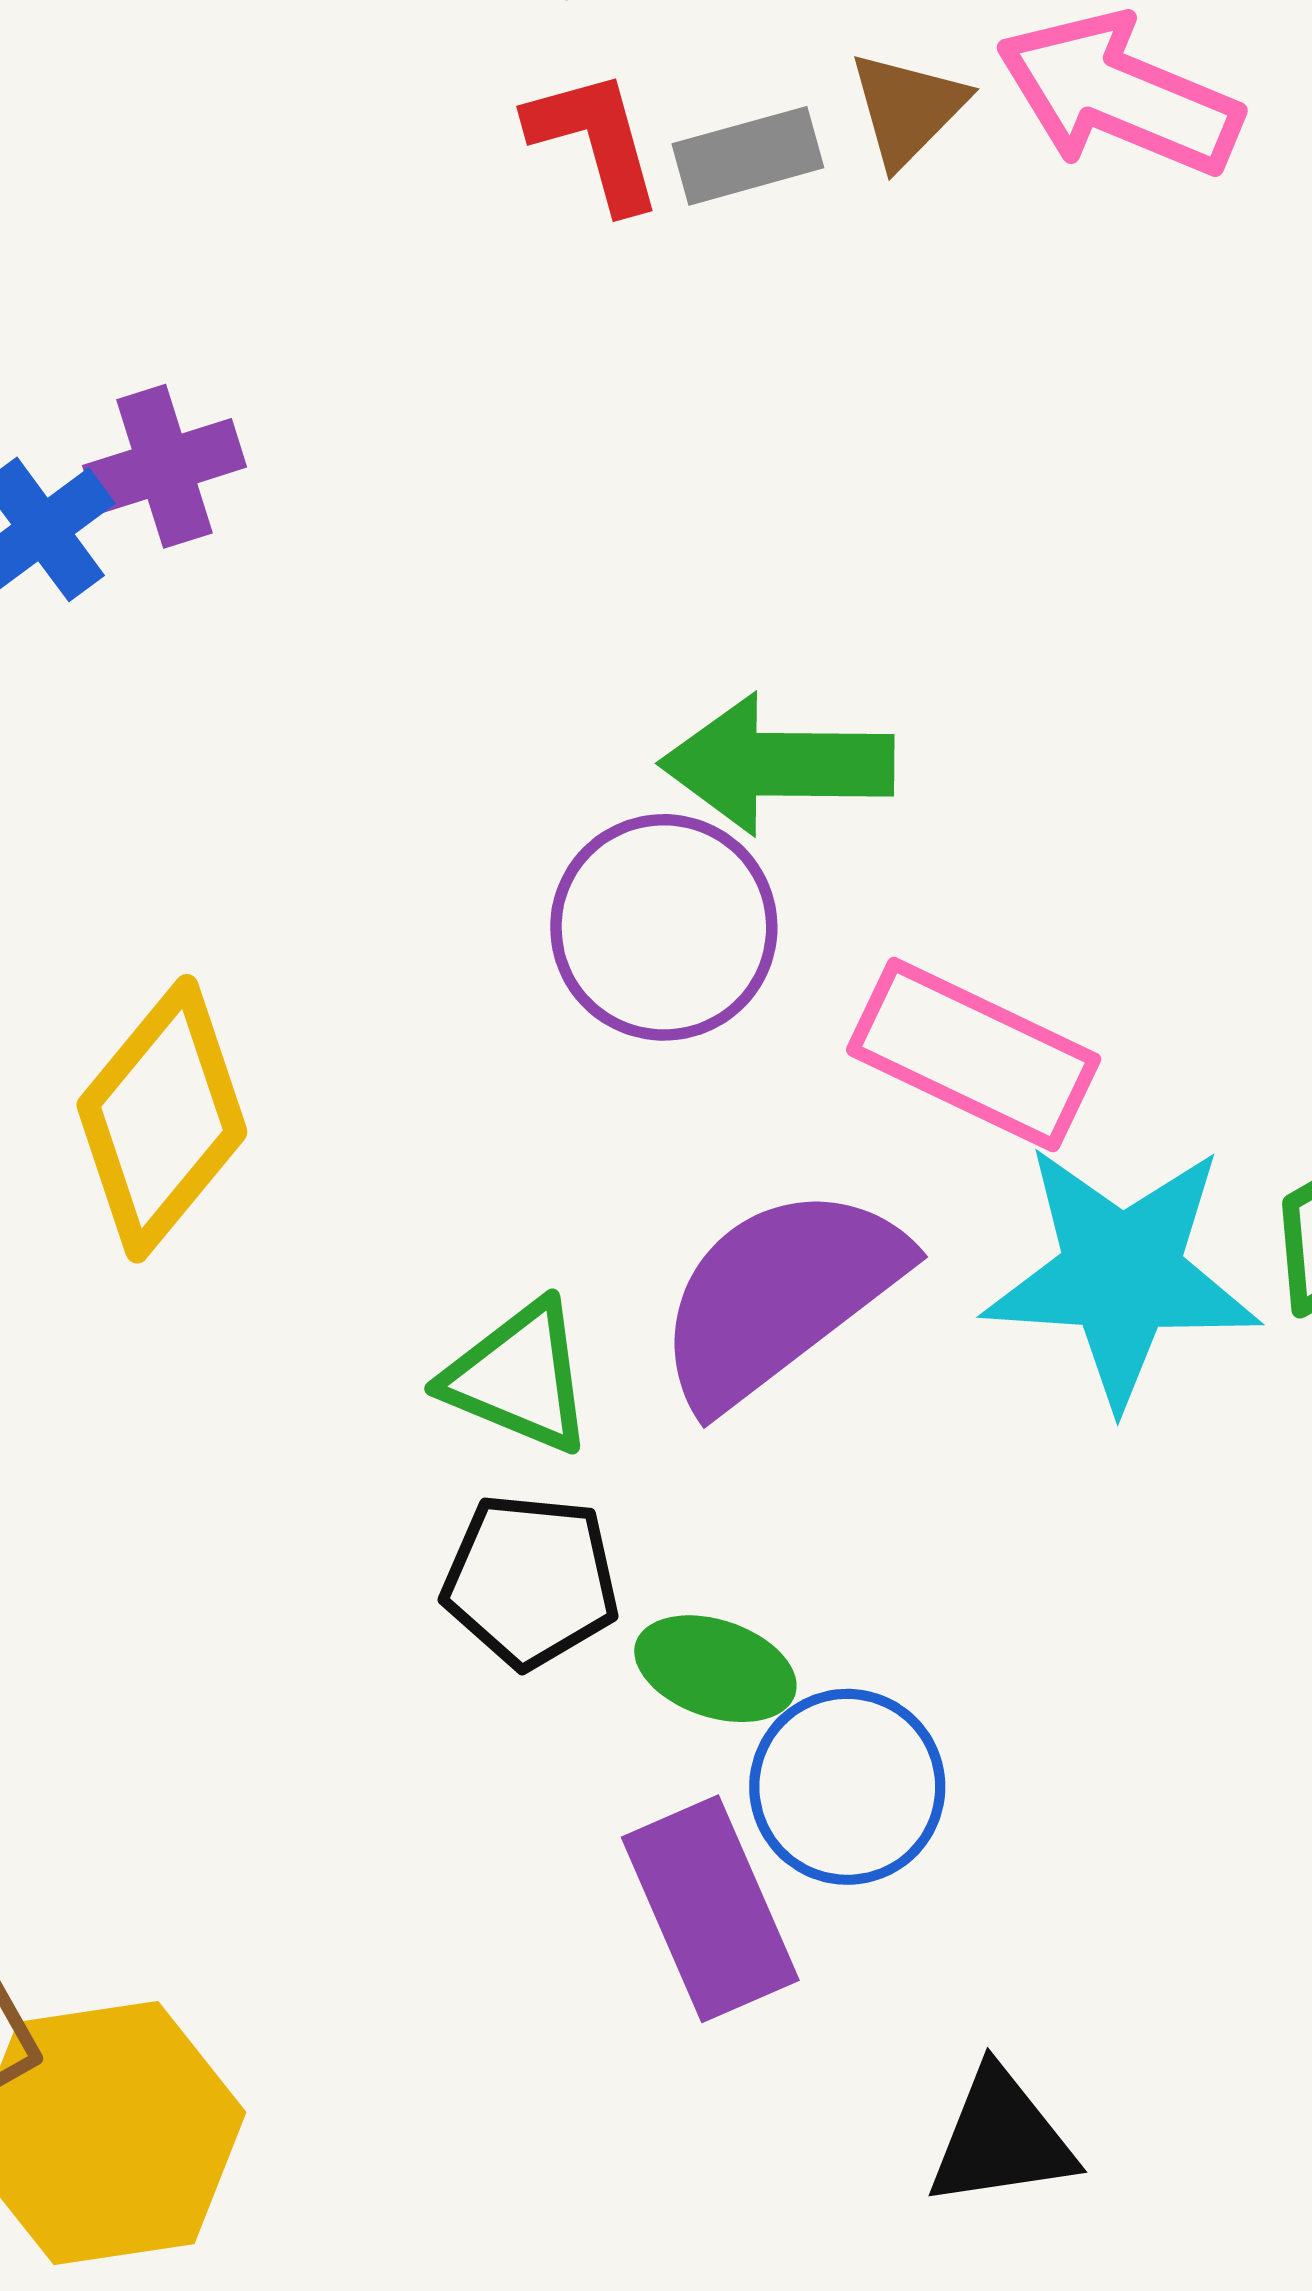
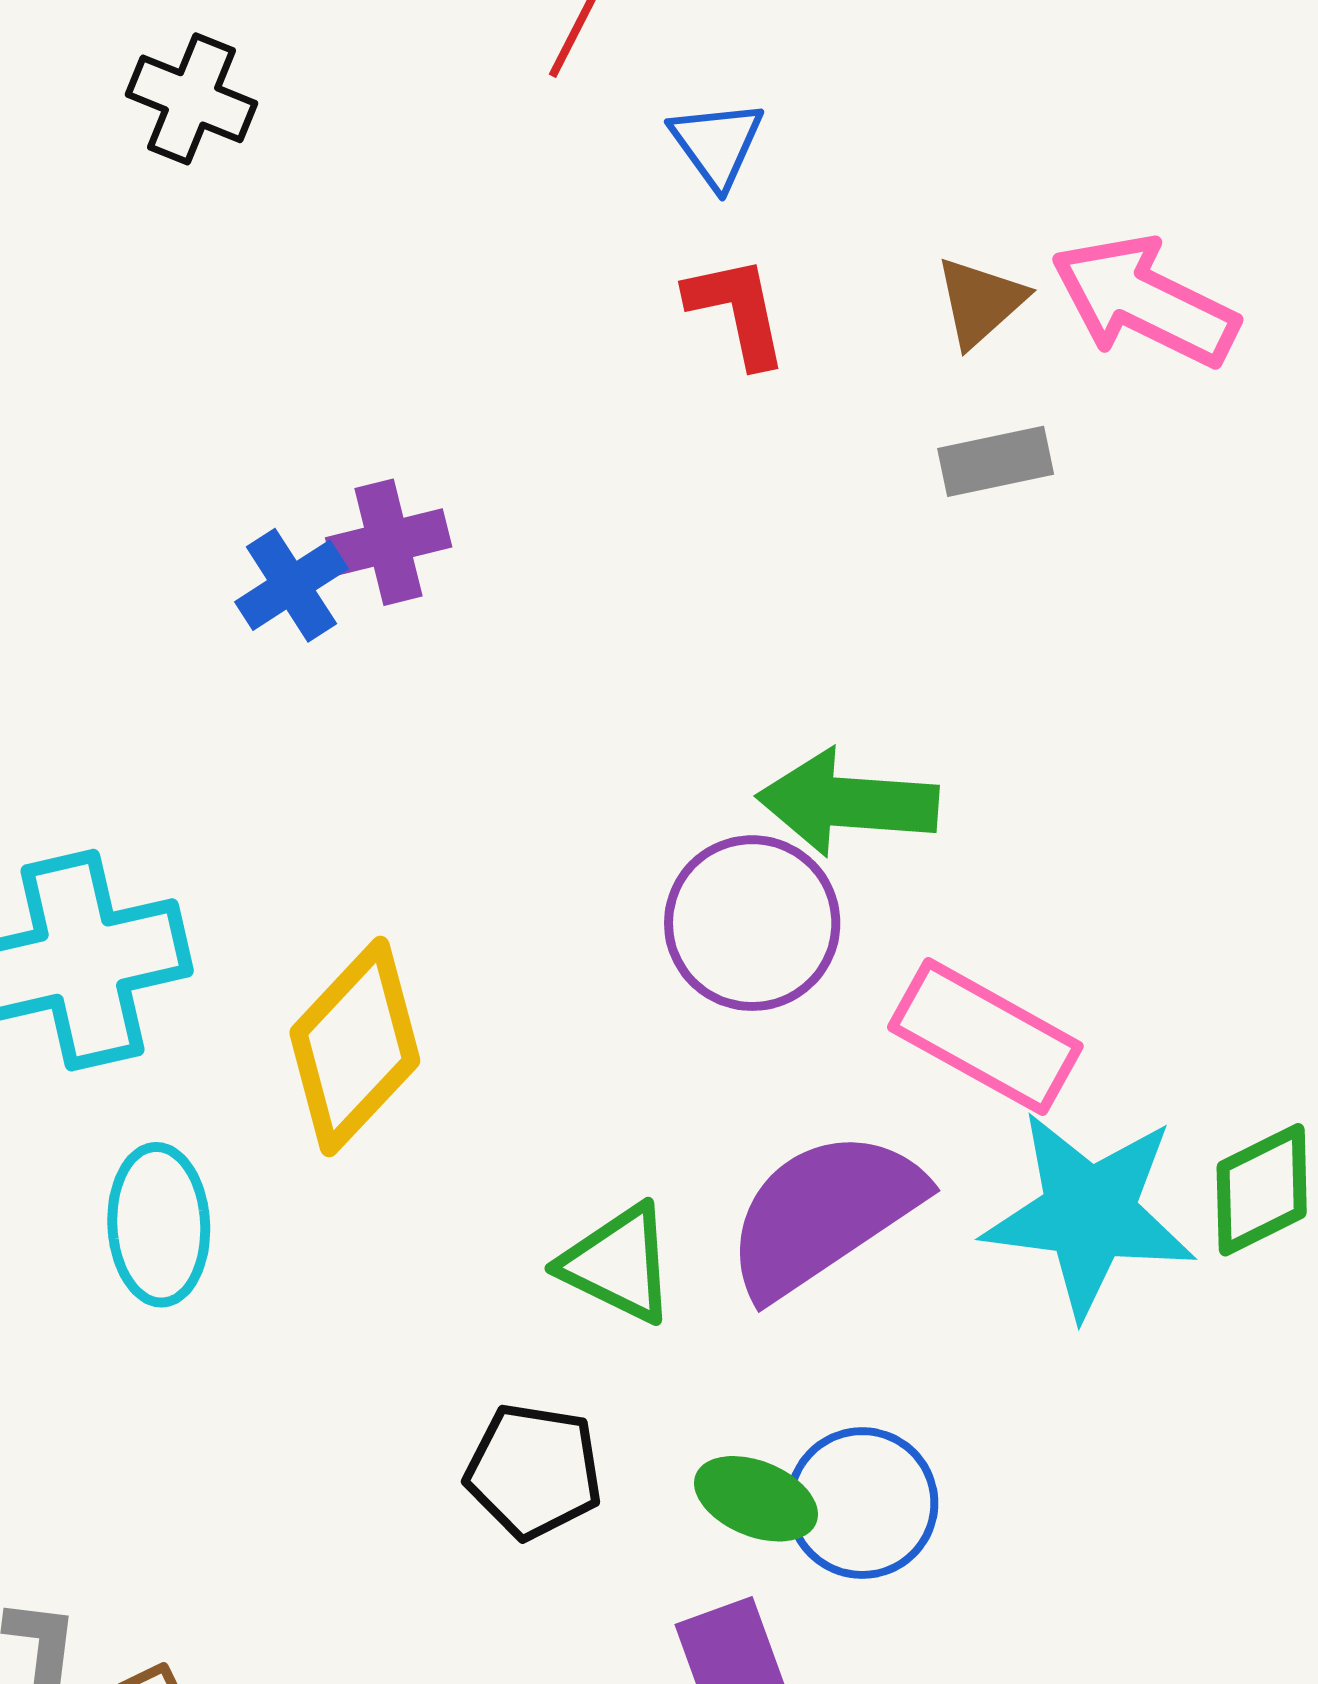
gray rectangle: (748, 156) -> (996, 461), moved
black pentagon: (531, 1580) -> (534, 1471), moved
blue circle: (847, 1787) -> (862, 1503), moved

